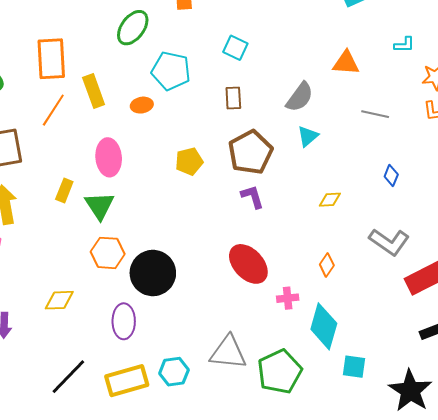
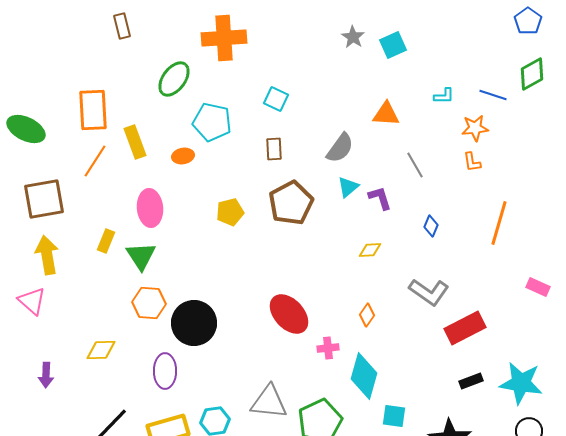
gray line: (375, 114) -> (415, 165), turned 48
purple L-shape: (252, 197) -> (380, 198), moved

